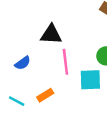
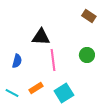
blue semicircle: (23, 63) -> (17, 61), turned -40
cyan square: (90, 80) -> (64, 93), moved, turned -30

